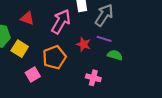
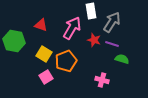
red star: (84, 44) -> (94, 40), moved
yellow square: (20, 49) -> (44, 54), moved

